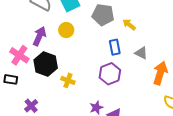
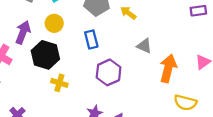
blue rectangle: (115, 47) -> (91, 40), moved
black hexagon: (46, 64) -> (45, 55), moved

